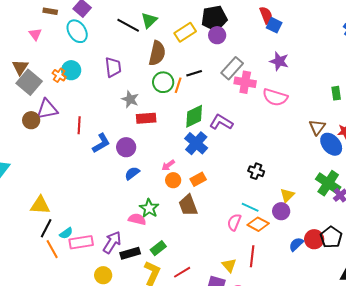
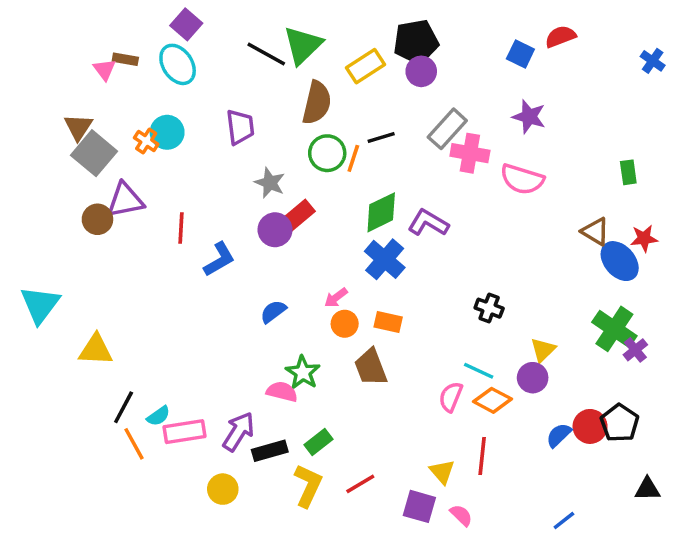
brown rectangle: (50, 11) -> (125, 59), moved
red semicircle: (266, 15) -> (560, 37), moved, turned -90
green triangle: (149, 20) -> (303, 45), size x1.4
red rectangle: (146, 118) -> (298, 216), turned -36
brown triangle: (317, 127) -> (595, 231), turned -36
purple circle: (126, 147) -> (275, 230), moved
orange rectangle: (198, 179) -> (388, 322), turned 42
yellow triangle: (40, 205) -> (96, 350), moved

